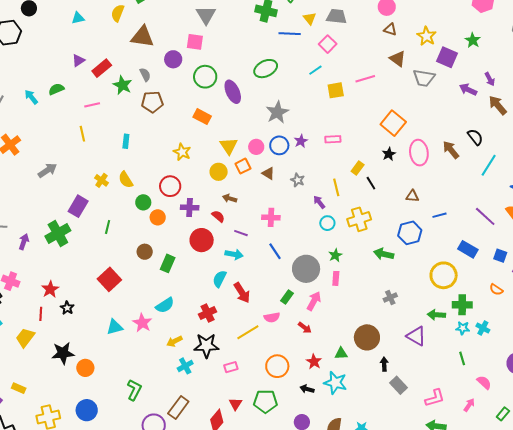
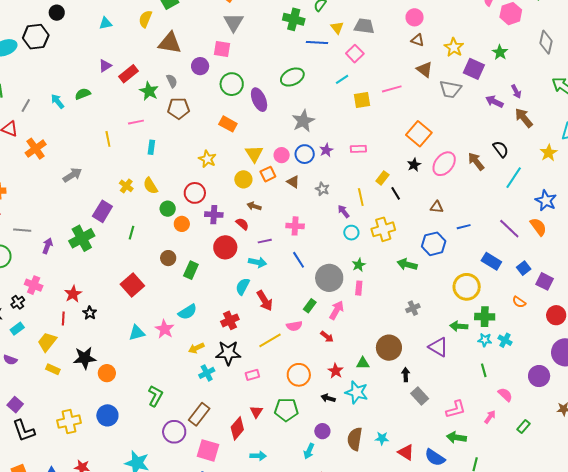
pink line: (92, 105) -> (136, 122), moved
pink ellipse: (419, 153) -> (444, 164), turned 45
purple line: (241, 233) -> (265, 241), turned -32
blue square: (500, 256) -> (524, 268), turned 32
yellow rectangle: (19, 388) -> (53, 369), moved

